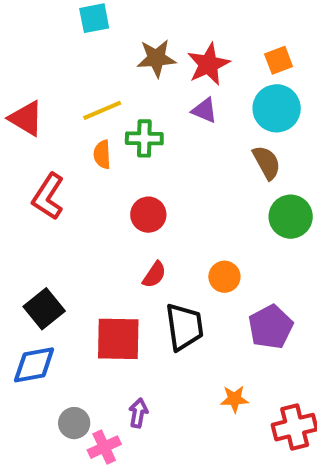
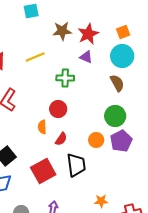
green cross: (144, 138) -> (65, 78), moved
orange semicircle: (102, 154) -> (42, 127), moved
green circle: (291, 217) -> (115, 116), moved
purple pentagon: (271, 327) -> (121, 141), moved
red square: (118, 339) -> (43, 171), turned -30

